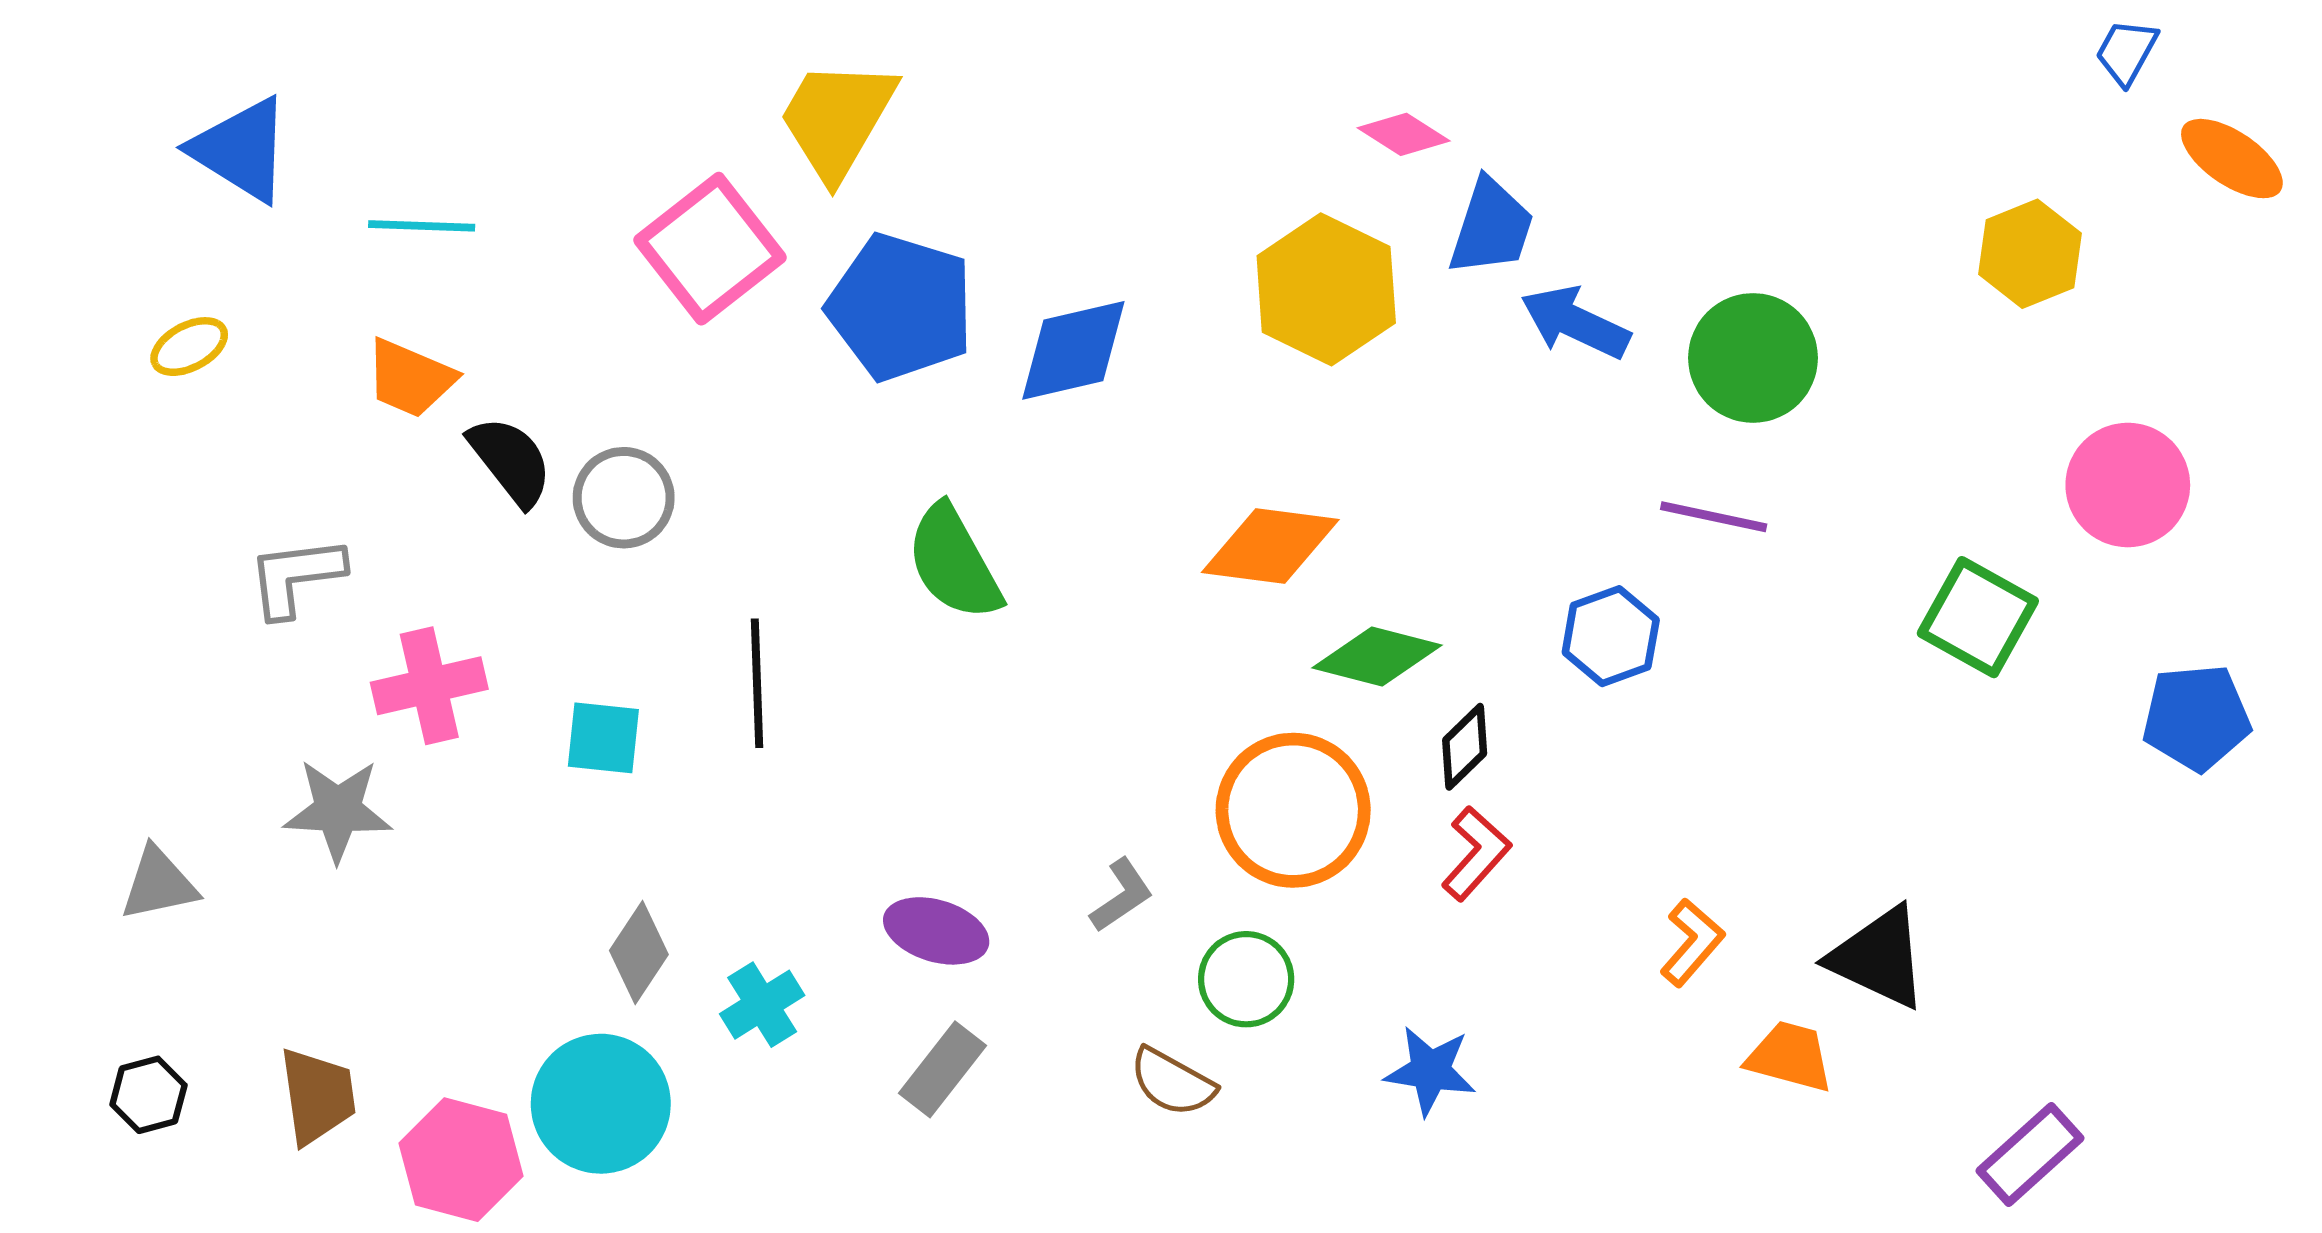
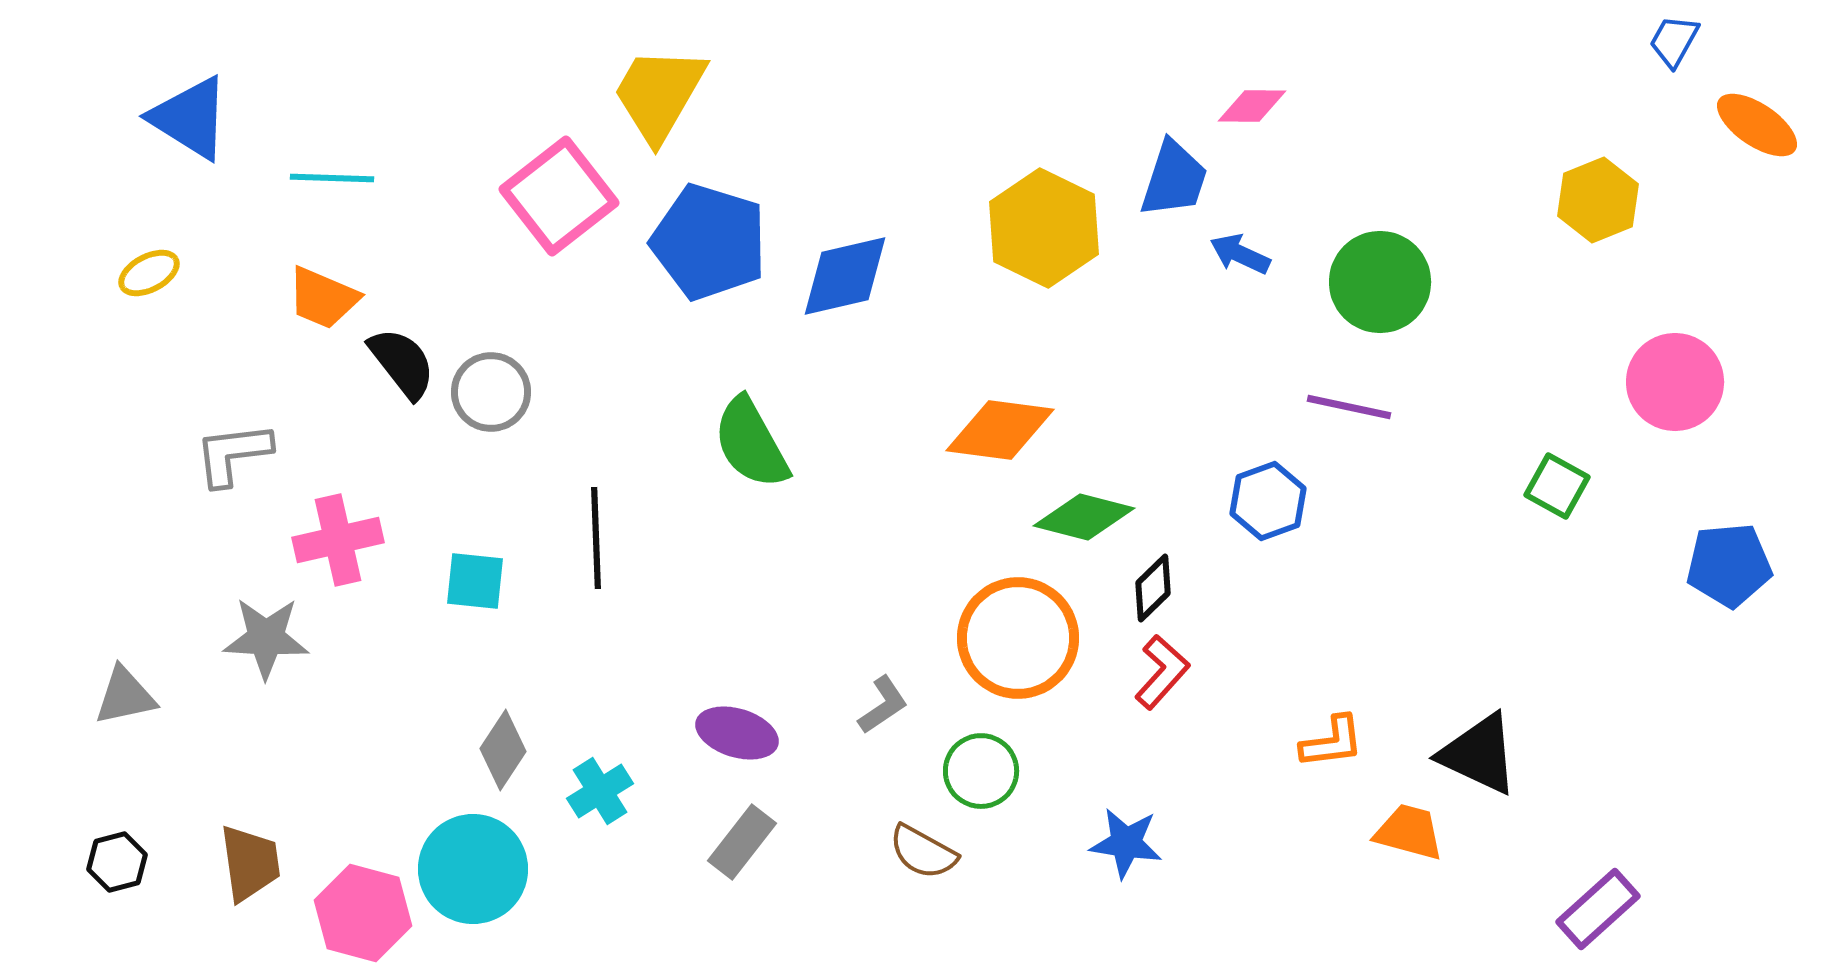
pink diamond: (1404, 134) -> (1252, 106), moved, turned -32
blue arrow: (1575, 322) -> (1240, 254), size x0.7
green square: (1978, 617) -> (1557, 486), size x0.7
orange L-shape: (1692, 942) -> (1332, 742), turned 42

